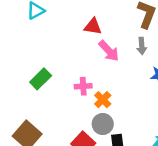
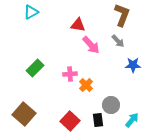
gray arrow: (142, 46) -> (118, 41), turned -40
gray circle: (103, 124) -> (111, 105), moved

